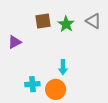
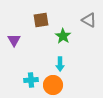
green star: (66, 24) -> (63, 36), moved
purple triangle: (15, 42) -> (14, 40), turned -32

